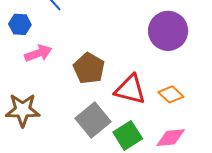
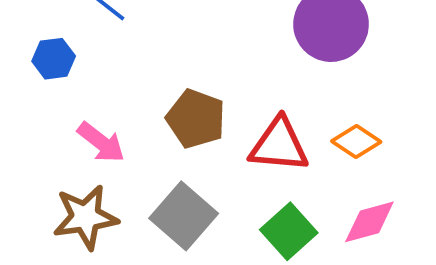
pink arrow: (38, 53) -> (101, 142), moved, turned 68
gray square: (93, 120) -> (184, 216), moved

